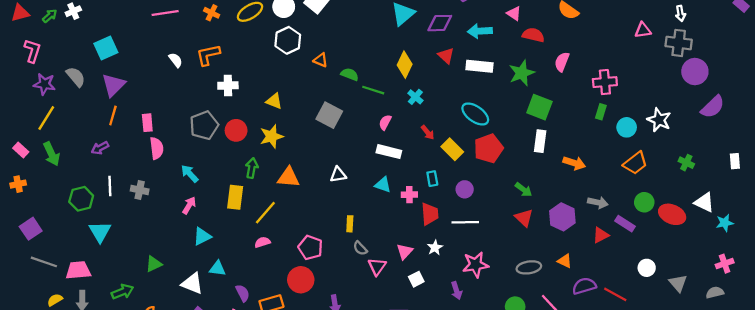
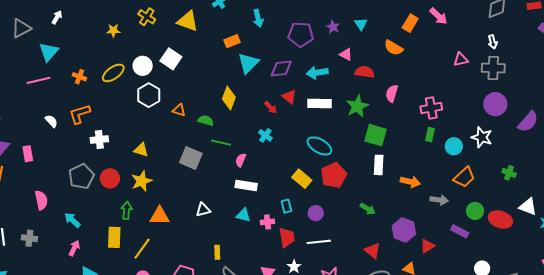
yellow diamond: (405, 65) -> (229, 98), moved
purple circle: (695, 72) -> (495, 104), moved
green line: (373, 90) -> (221, 143), moved
pink rectangle: (147, 123) -> (28, 154), moved
red arrow: (428, 132) -> (271, 107), moved
gray arrow: (598, 203) -> (439, 200), moved
red triangle: (524, 218) -> (373, 251), moved
red triangle: (601, 235) -> (427, 246), moved

